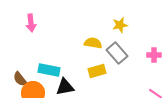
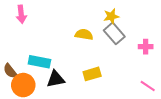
gray rectangle: (117, 53) -> (114, 33), moved
yellow rectangle: (97, 71) -> (92, 74), moved

